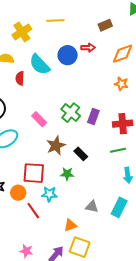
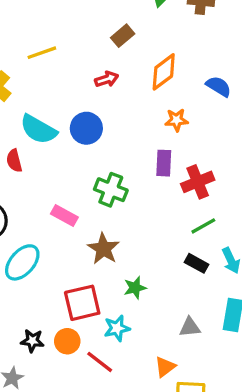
blue circle: (68, 55) -> (86, 128), moved
purple rectangle: (93, 117) -> (164, 163), moved
black rectangle: (81, 154) -> (197, 263), moved

